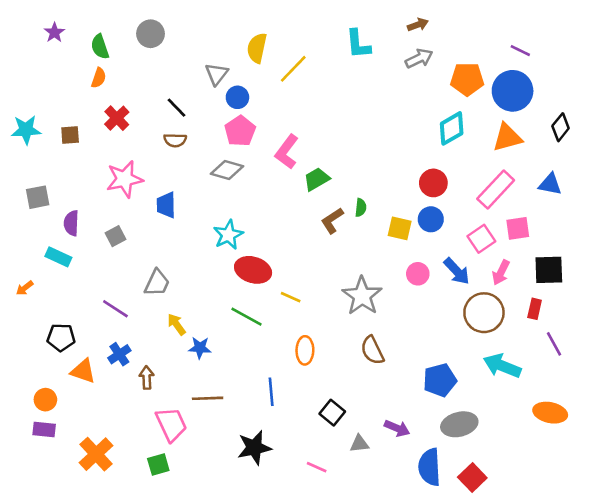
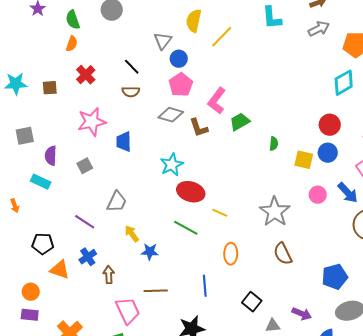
brown L-shape: (332, 221) -> (199, 128), moved, turned -75
orange arrow: (25, 288) -> (15, 206), turned -72

